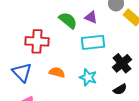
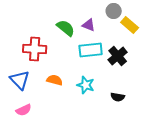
black cross: (122, 63) -> (118, 56), moved
black semicircle: (120, 89) -> (118, 97), turned 40

